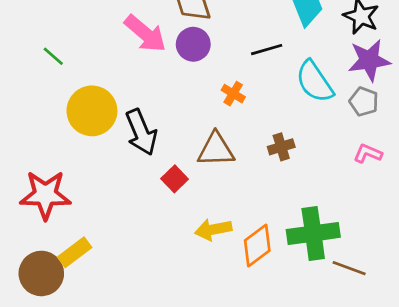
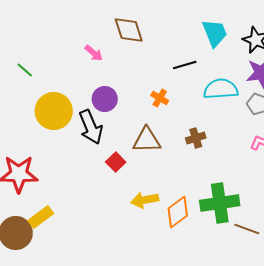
pink arrow: (145, 34) -> (94, 53), size x0.6
purple circle: (193, 44) -> (105, 99), moved
cyan semicircle: (315, 82) -> (221, 89), turned 120

